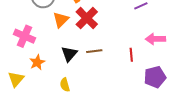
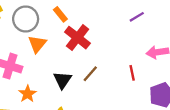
orange triangle: (61, 20) -> (37, 44), moved
brown line: (94, 51) -> (90, 74), turned -35

